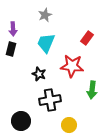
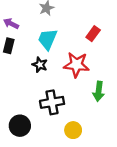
purple arrow: (13, 29) -> (11, 24), turned 120
black star: (39, 74) -> (40, 65), moved

